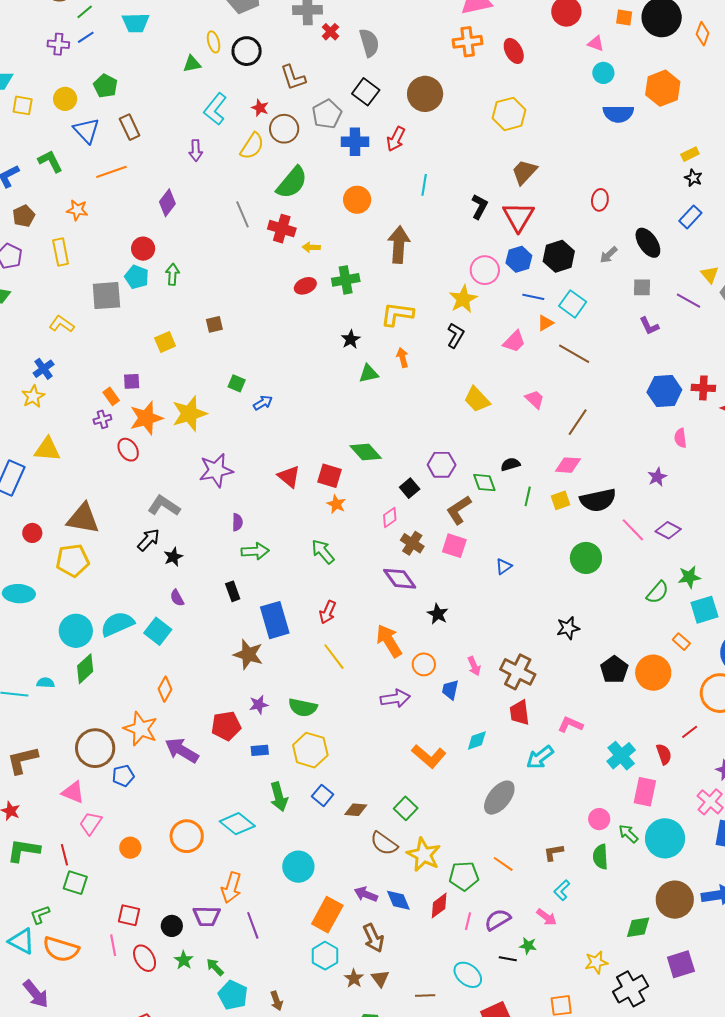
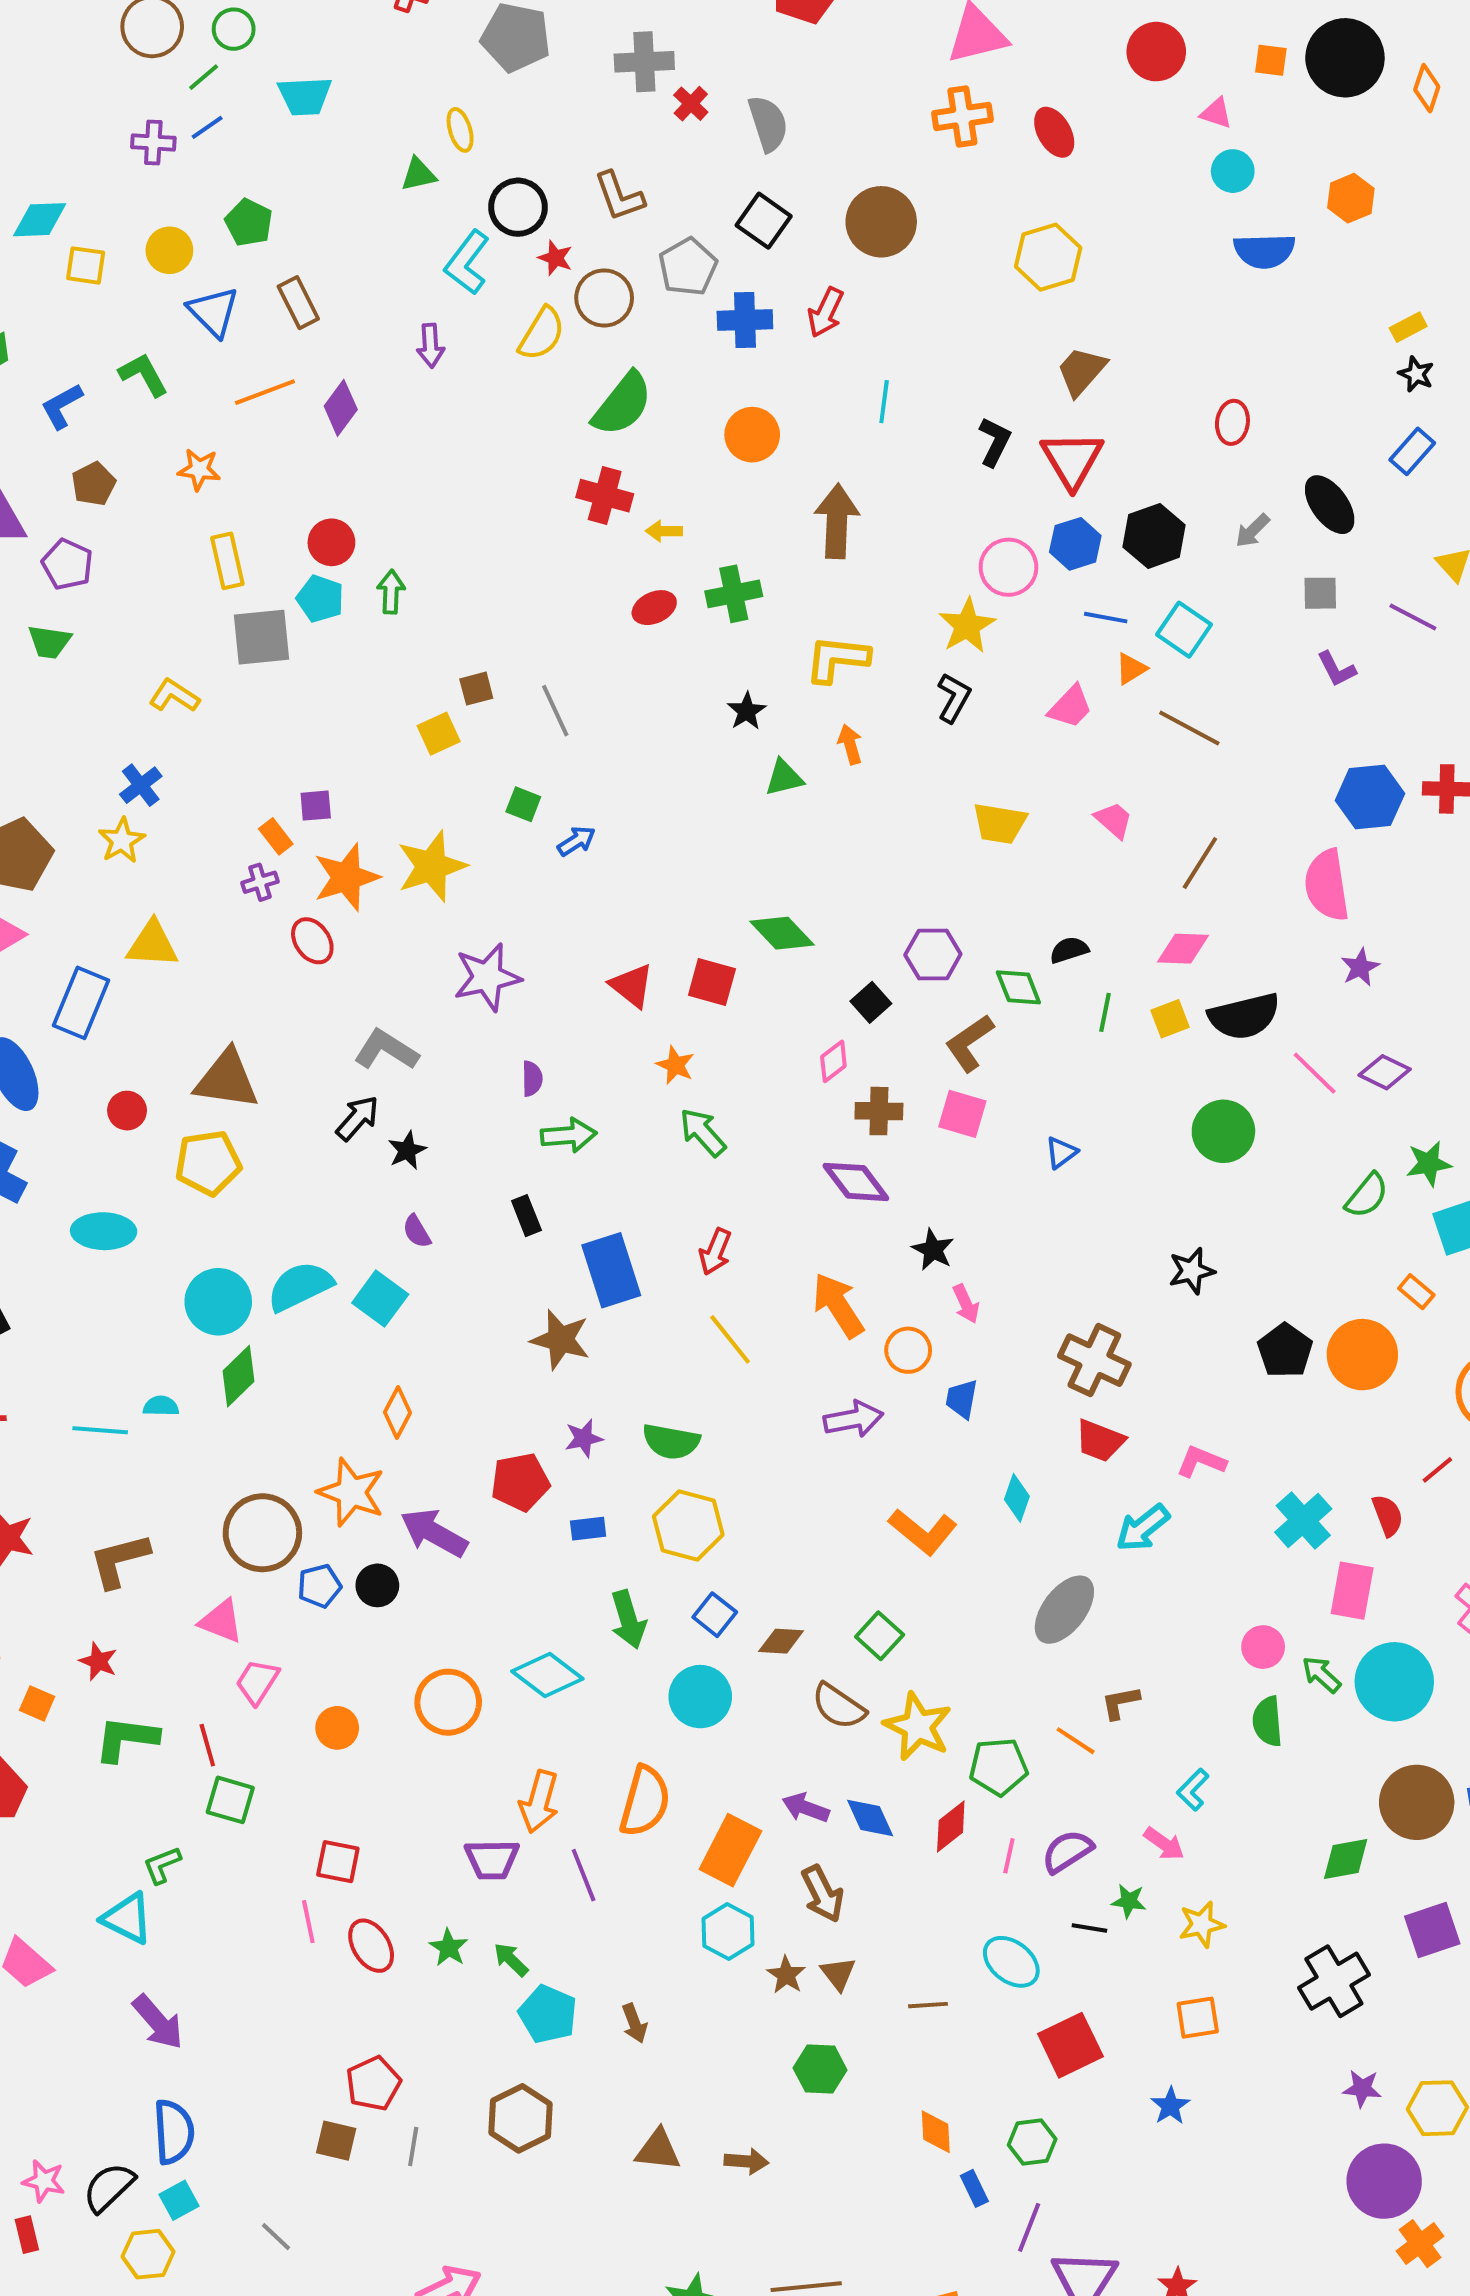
black circle: (247, 51) -> (518, 207), moved
orange hexagon: (663, 88) -> (1351, 198), size x0.7
purple diamond: (167, 203) -> (341, 408), moved
gray line: (242, 214) -> (555, 711), moved
yellow rectangle: (61, 252) -> (227, 561), moved
yellow square: (165, 342) -> (439, 734), moved
yellow trapezoid: (477, 399) -> (1000, 823), turned -36
pink semicircle: (680, 438) -> (1327, 885), moved, size x1.8
orange star: (336, 504) -> (675, 1065), moved
brown cross: (412, 543) -> (879, 1111), turned -30
pink arrow: (474, 666) -> (966, 1304), moved
red trapezoid: (520, 713) -> (1100, 1441), turned -60
cyan diamond: (477, 740) -> (1017, 1498), turned -50
brown L-shape: (554, 852) -> (1120, 1703), moved
cyan circle: (298, 867) -> (700, 1697), moved
black circle: (172, 926) -> (377, 1585), moved
orange semicircle: (61, 949) -> (645, 1801), moved, turned -90
yellow star: (596, 962) -> (1202, 1924), moved

